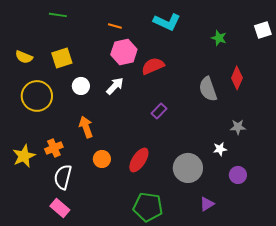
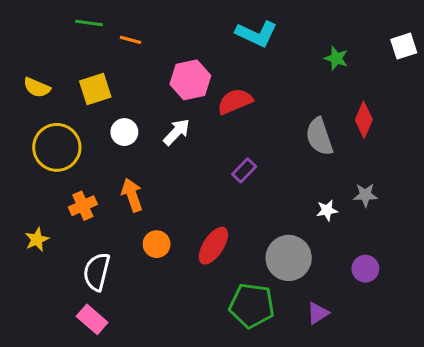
orange line: (115, 26) -> (130, 40), moved
orange cross: (54, 148) -> (83, 206), moved
white star: (220, 149) -> (327, 210), moved
yellow star: (24, 156) -> (37, 239), size x0.7
green pentagon: (148, 207) -> (252, 306), moved

